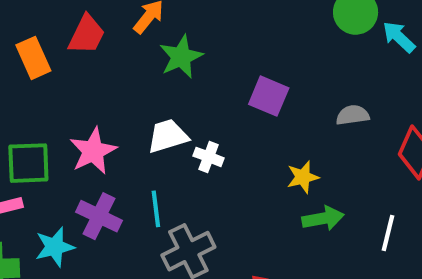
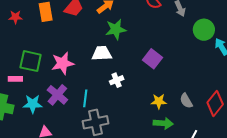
gray semicircle: (353, 115) -> (186, 101), moved, turned -126
white trapezoid: (168, 136) -> (102, 53), moved
white cross: (209, 157) -> (117, 80), turned 32

